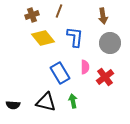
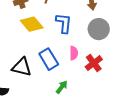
green arrow: (73, 101) -> (62, 87), turned 48
black triangle: (46, 102) -> (22, 67), moved

